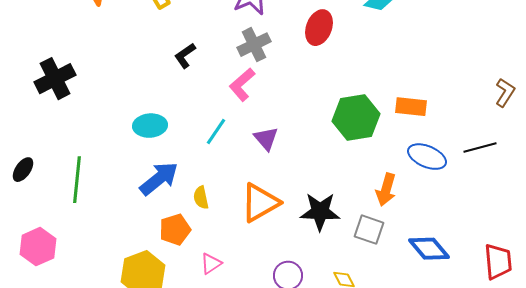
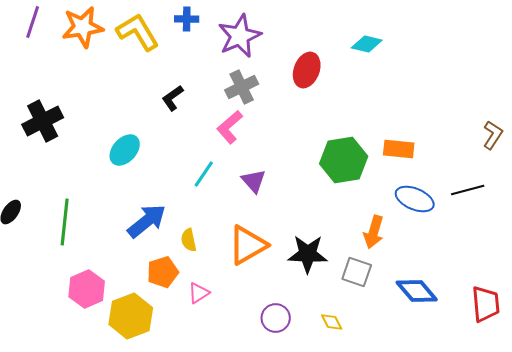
cyan ellipse: (150, 126) -> (125, 150), moved, turned -44
pink hexagon: (38, 247) -> (87, 289), moved
pink triangle: (211, 264) -> (199, 293), moved

